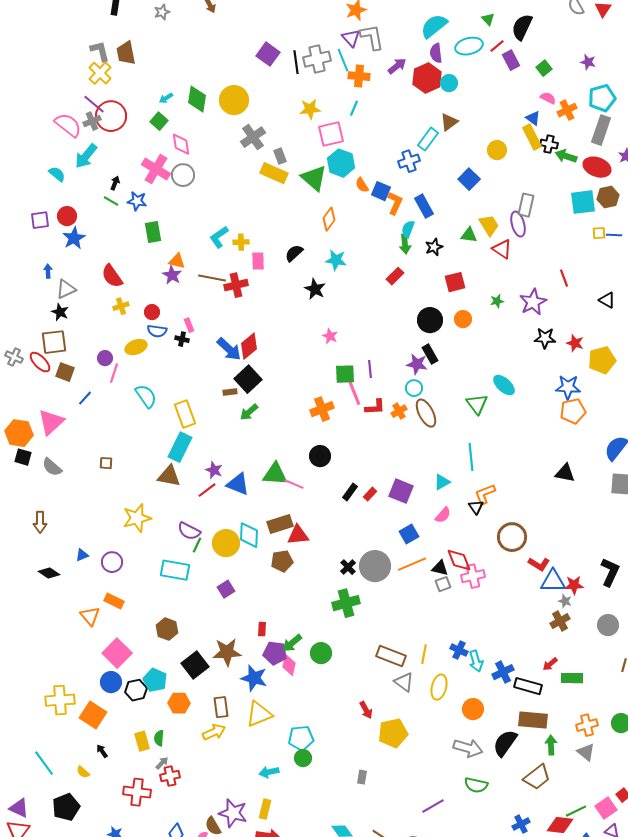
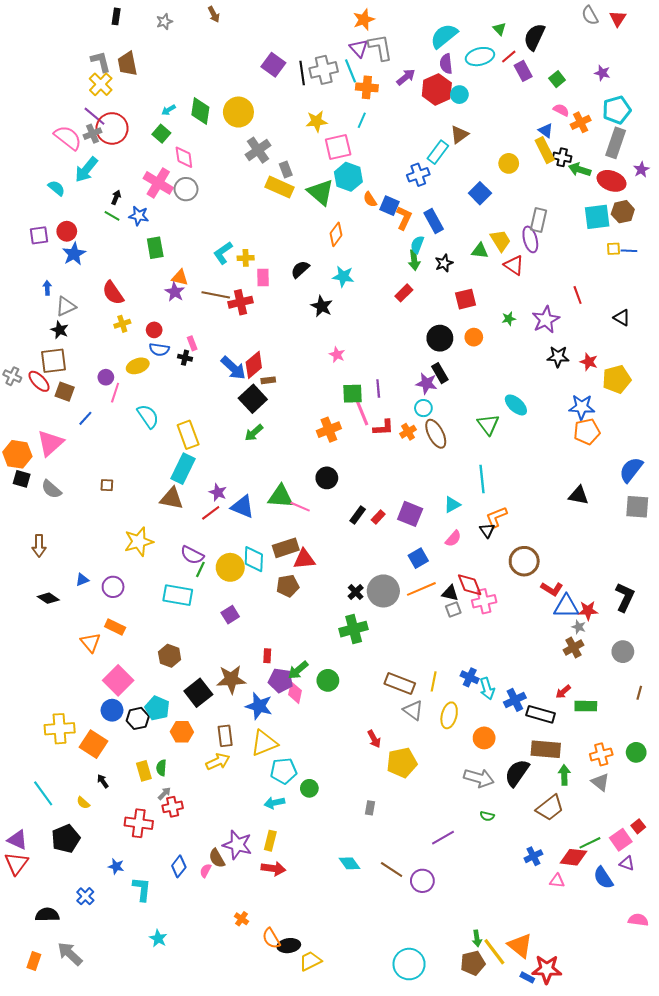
brown rectangle: (230, 392) -> (268, 380), moved
cyan pentagon: (301, 738) -> (284, 771), moved
green semicircle: (476, 785) -> (487, 816), size x0.6

